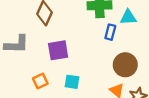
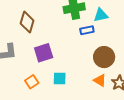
blue rectangle: (110, 32) -> (87, 30), turned 72

